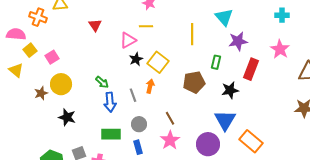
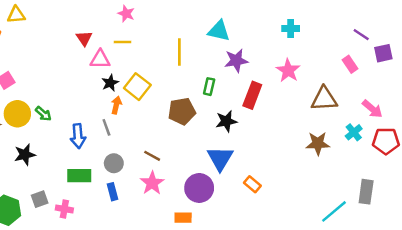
cyan triangle: (224, 17) -> (219, 31), turned -36
red triangle: (95, 25) -> (84, 38), moved
pink triangle: (128, 40) -> (100, 59), turned 30
green arrow: (102, 82) -> (43, 114), moved
orange arrow: (150, 86) -> (116, 105), moved
black star: (67, 117) -> (25, 155), turned -30
brown line: (170, 118) -> (152, 156), turned -32
orange rectangle: (251, 141) -> (252, 184), size x0.6

